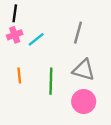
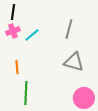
green line: (51, 81) -> (26, 93), moved
pink circle: (84, 102) -> (84, 98), moved

